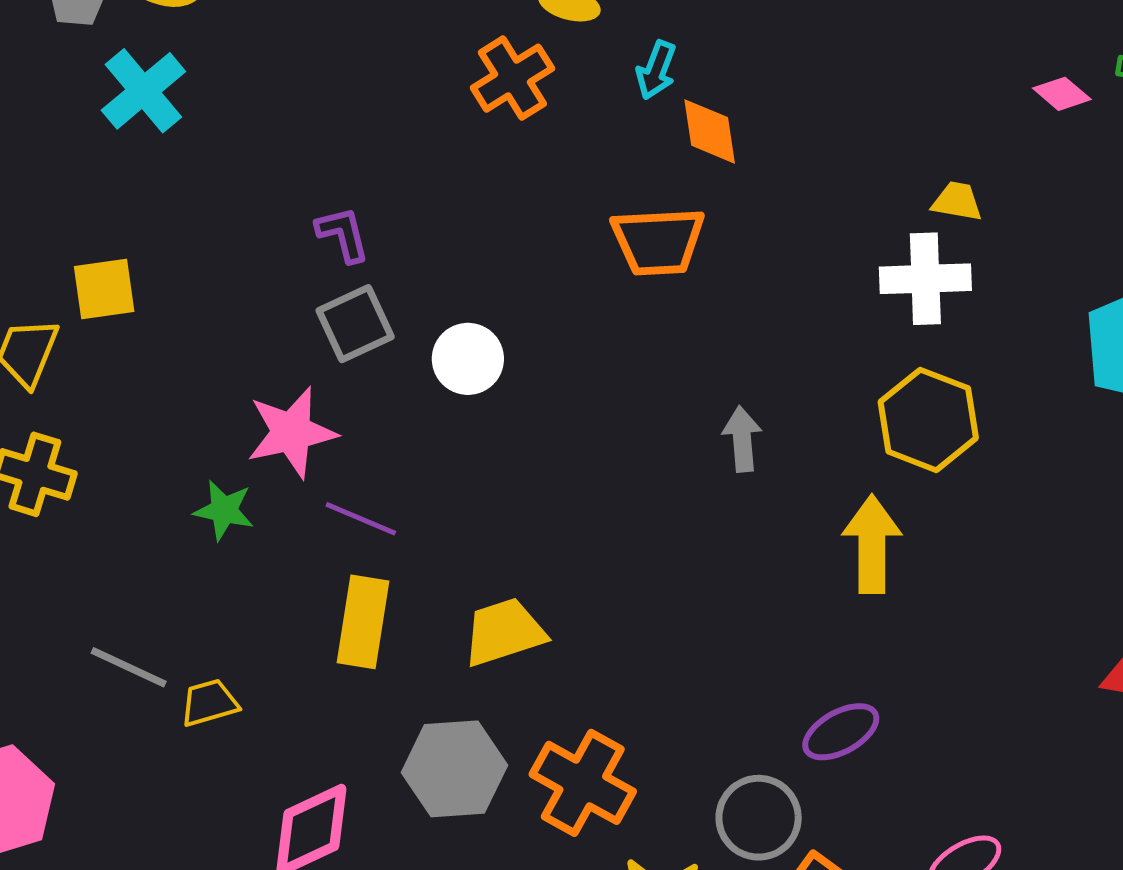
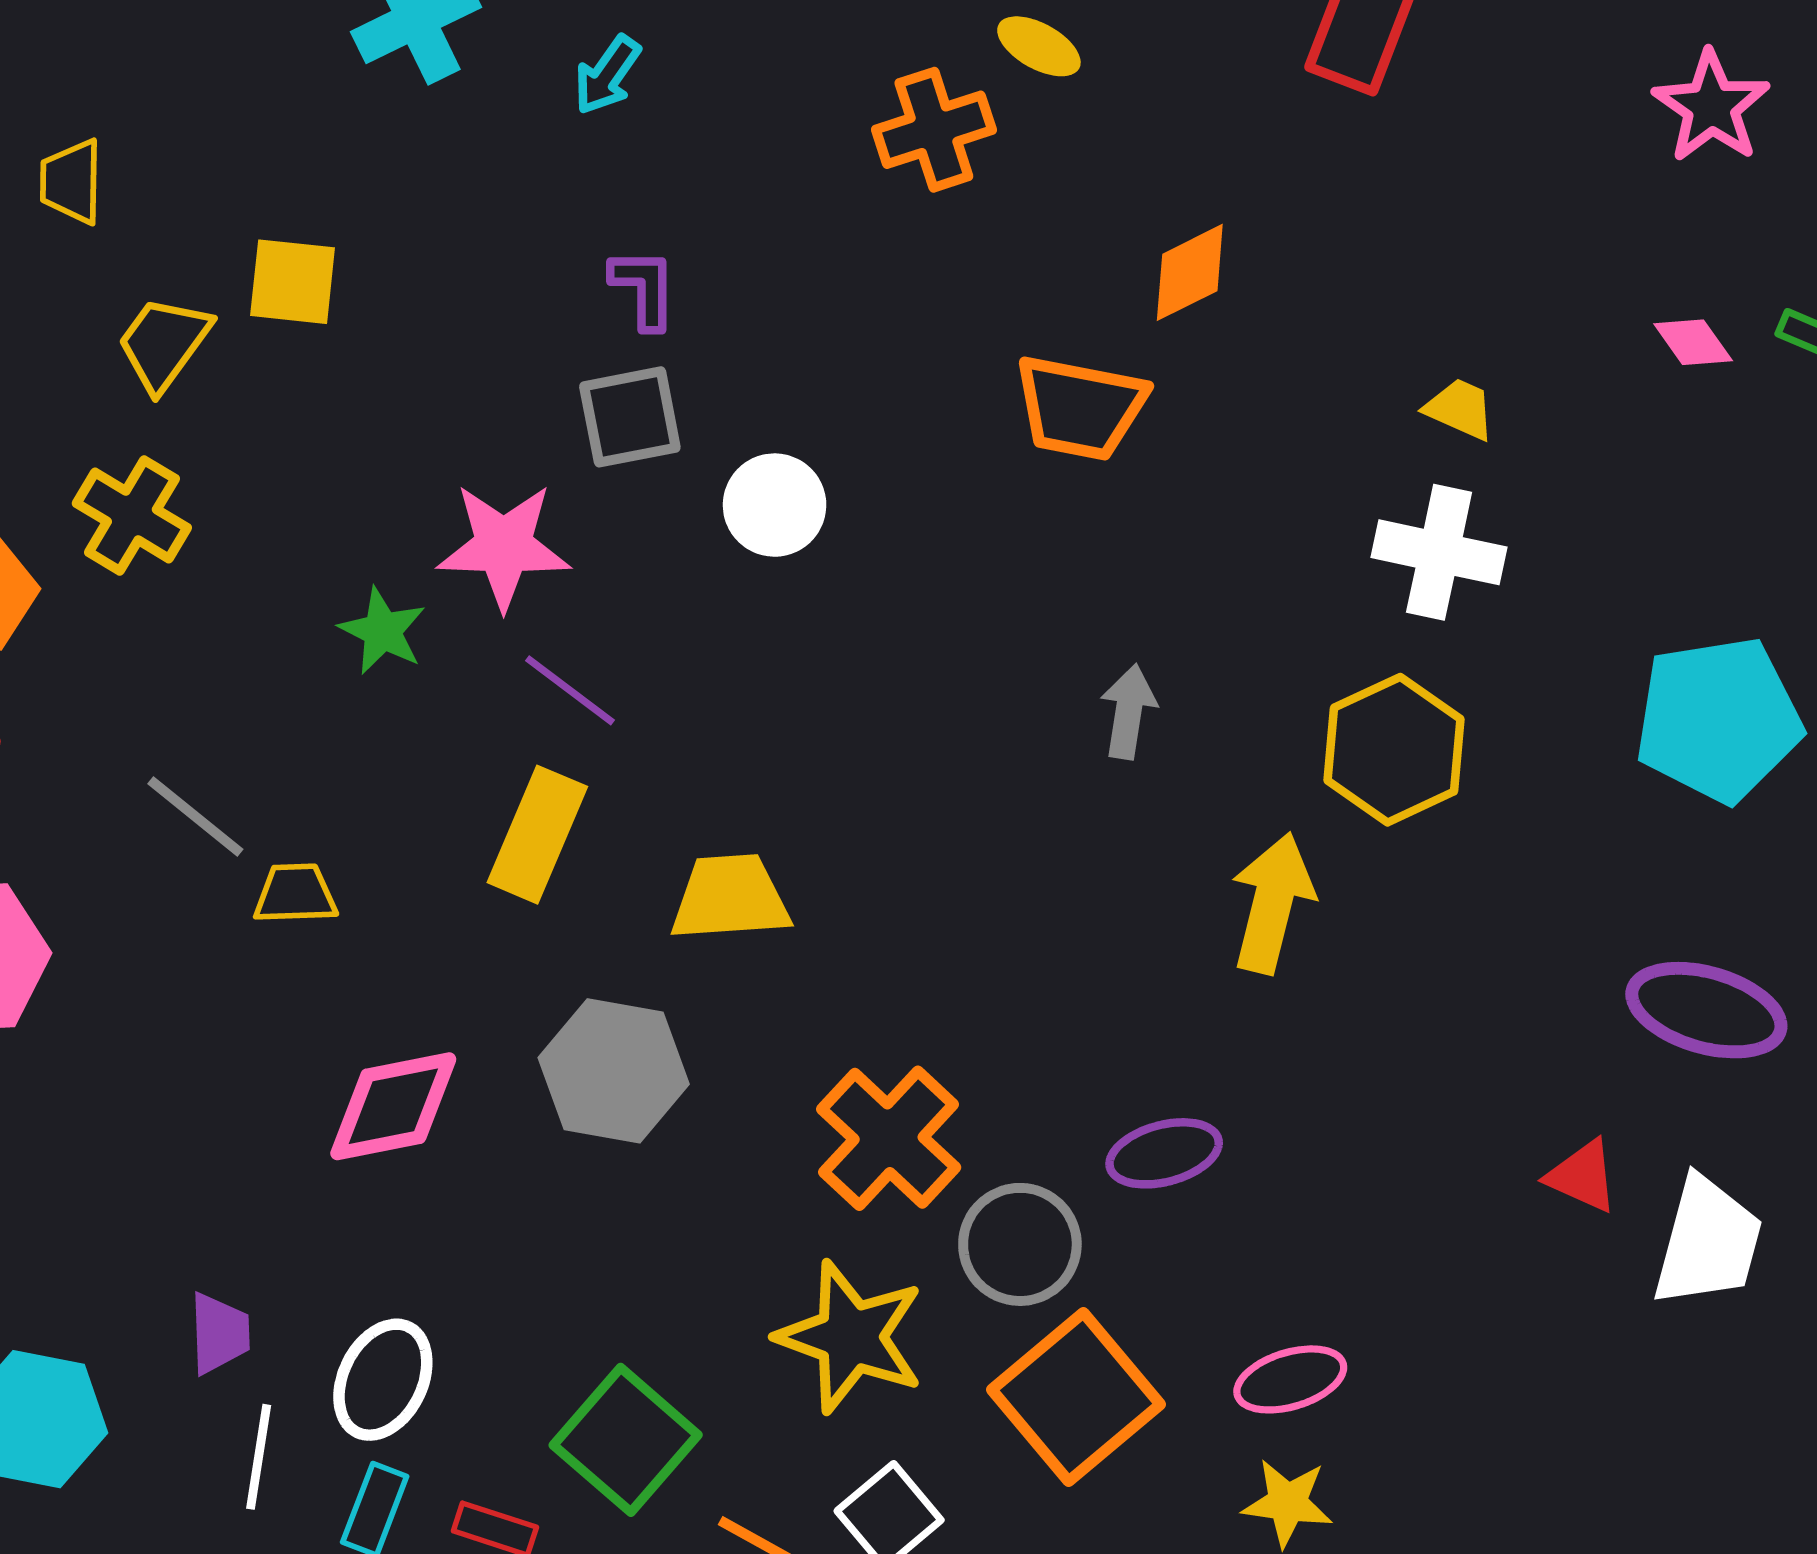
cyan arrow: (656, 70) -> (607, 75), moved
orange diamond: (710, 131) -> (1190, 272), turned 58
yellow trapezoid: (957, 201) -> (1460, 409), moved
orange cross: (583, 783) -> (889, 1138), moved

